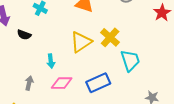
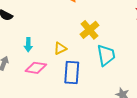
yellow triangle: (81, 42) -> (60, 48), moved, size x0.6
blue rectangle: (98, 83) -> (72, 73), turned -70

